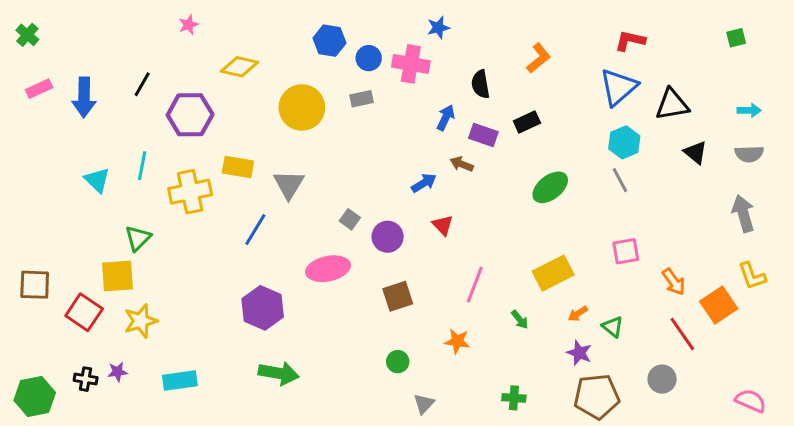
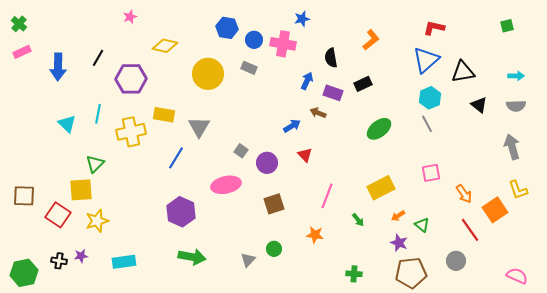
pink rectangle: (39, 89) -> (22, 52), moved
gray rectangle: (361, 99) -> (249, 68), turned 35
gray triangle: (424, 404) -> (248, 260), moved

